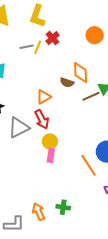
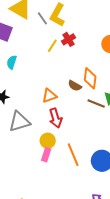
gray line: (27, 47) -> (42, 18), moved, turned 56
brown line: (91, 96) -> (96, 104), turned 36
red arrow: (42, 119) -> (56, 118), moved
orange line: (89, 165) -> (73, 155), moved

